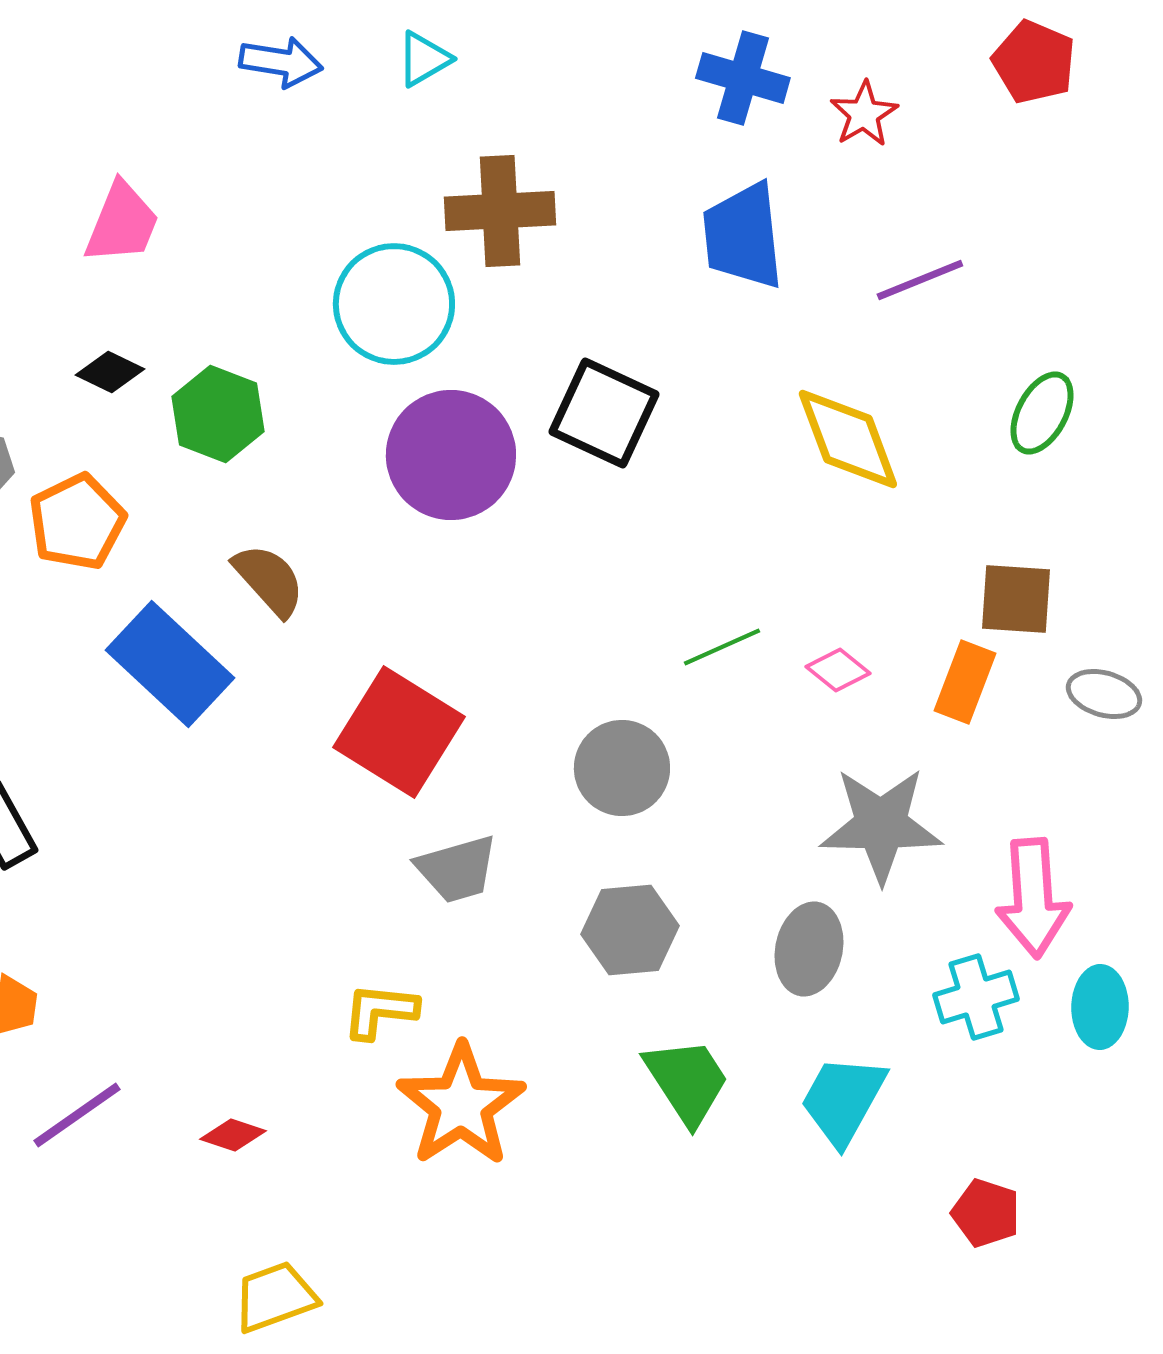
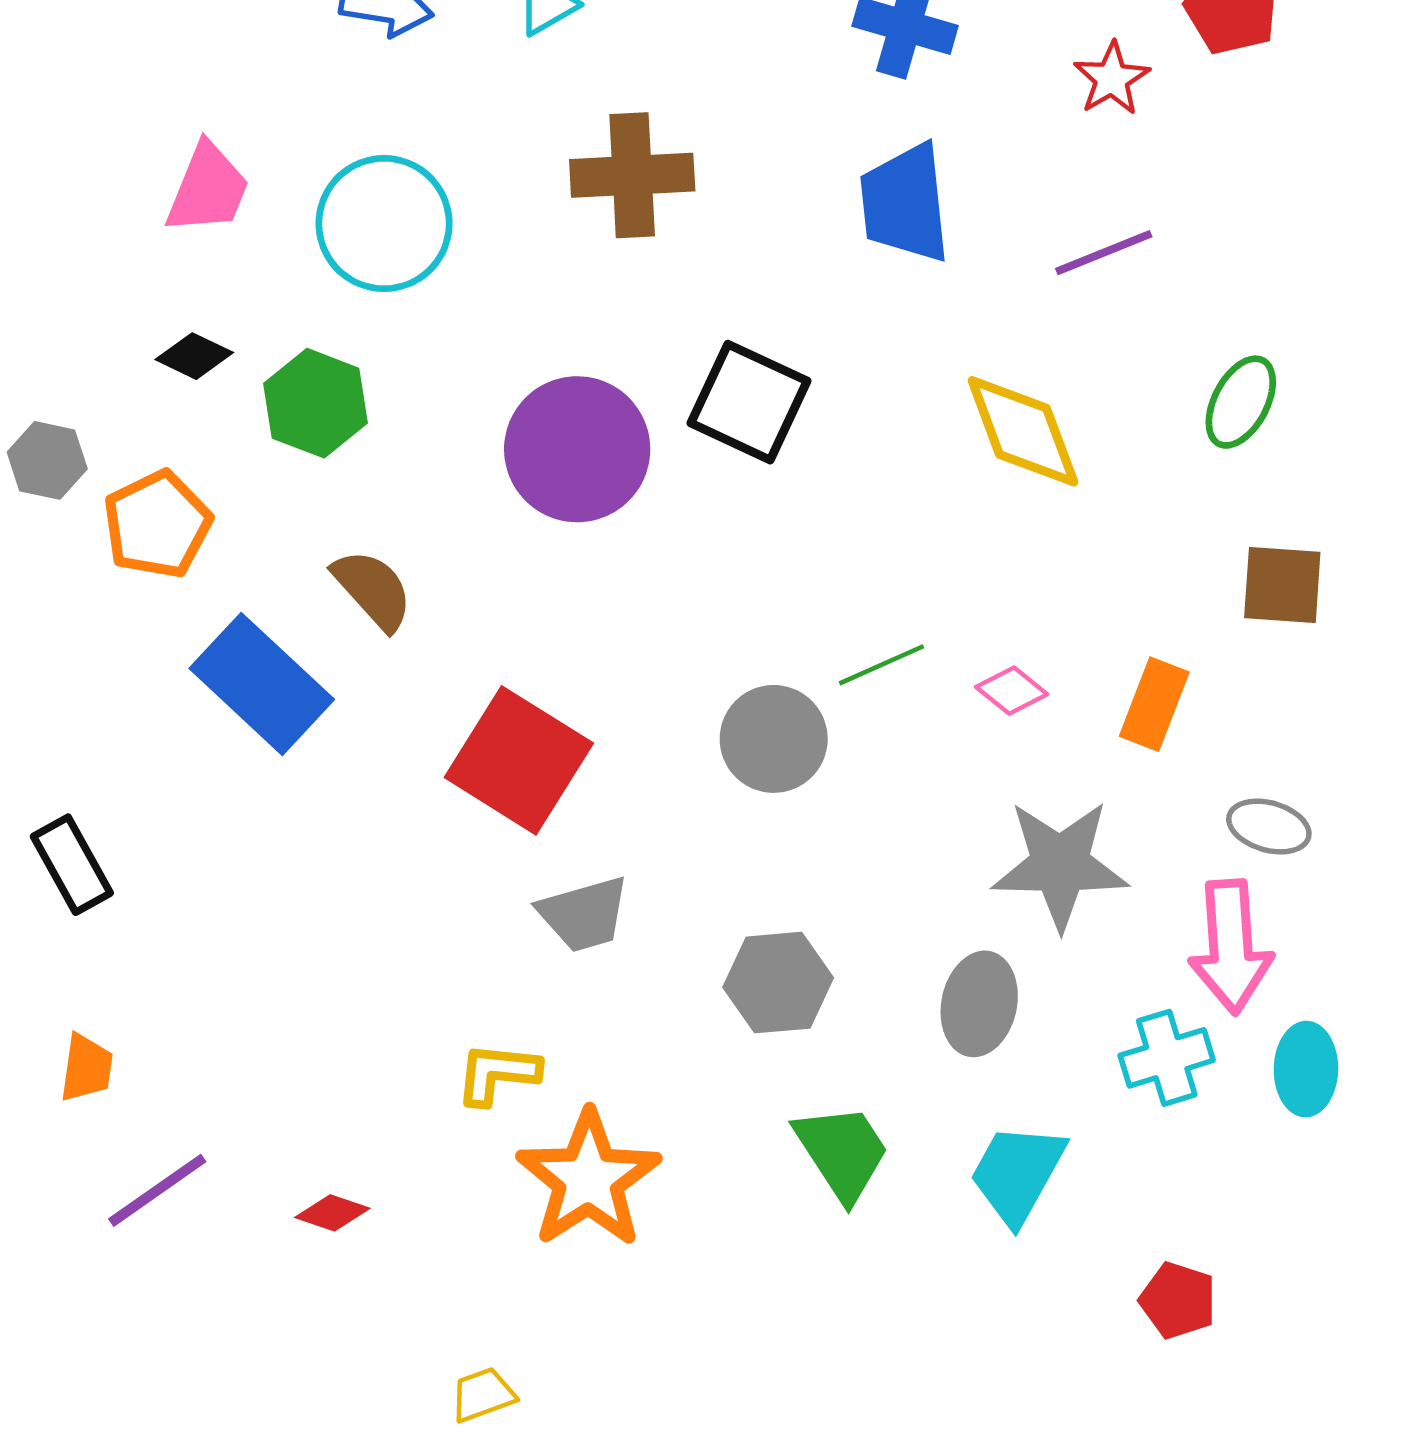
red star: (864, 114) -> (1112, 79), moved
cyan circle: (394, 304) -> (384, 224), moved
brown square: (1016, 599) -> (1282, 585), moved
gray ellipse: (1104, 694) -> (1269, 827), moved
gray circle: (622, 768) -> (774, 739), moved
yellow trapezoid: (275, 1297) -> (483, 1395), moved, size x0.7

